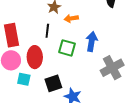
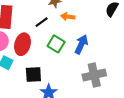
black line: (47, 31) -> (42, 22), turned 32

